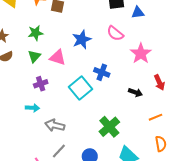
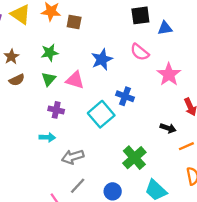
purple cross: (41, 84) -> (56, 110), turned 32
black arrow: (135, 92) -> (168, 128), moved
gray arrow: (55, 125) -> (73, 157), turned -30

